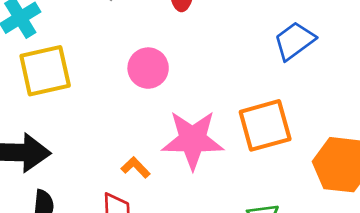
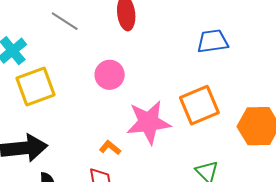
blue trapezoid: (294, 41) -> (213, 41), turned 36

